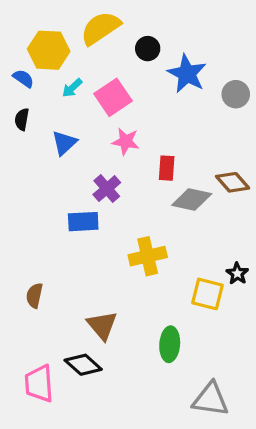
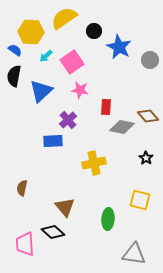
black semicircle: (22, 119) -> (14, 76), size x1.5
blue triangle: (64, 143) -> (41, 91), size x1.4
black star: (237, 273) -> (146, 158), moved
yellow square: (207, 294) -> (140, 200), moved

